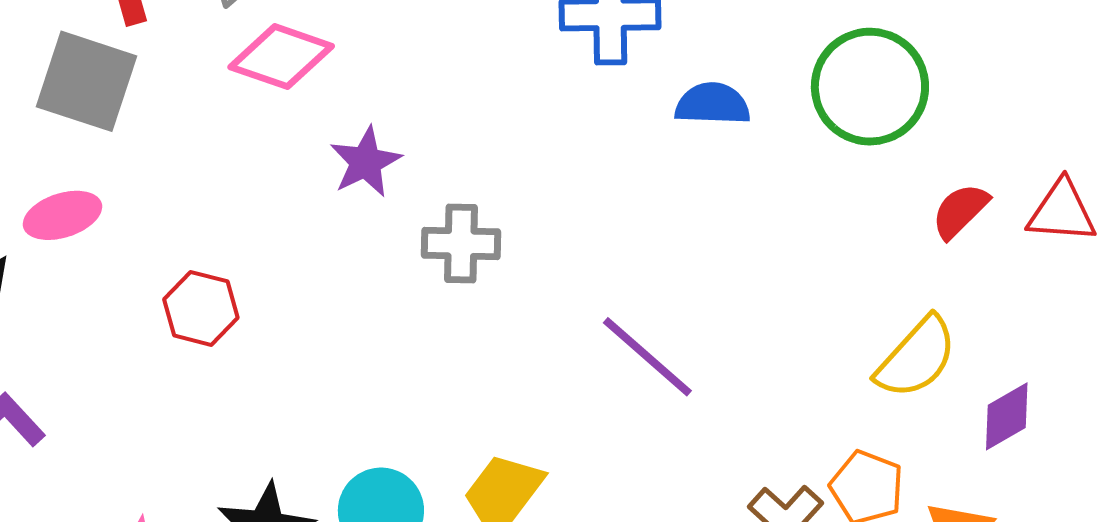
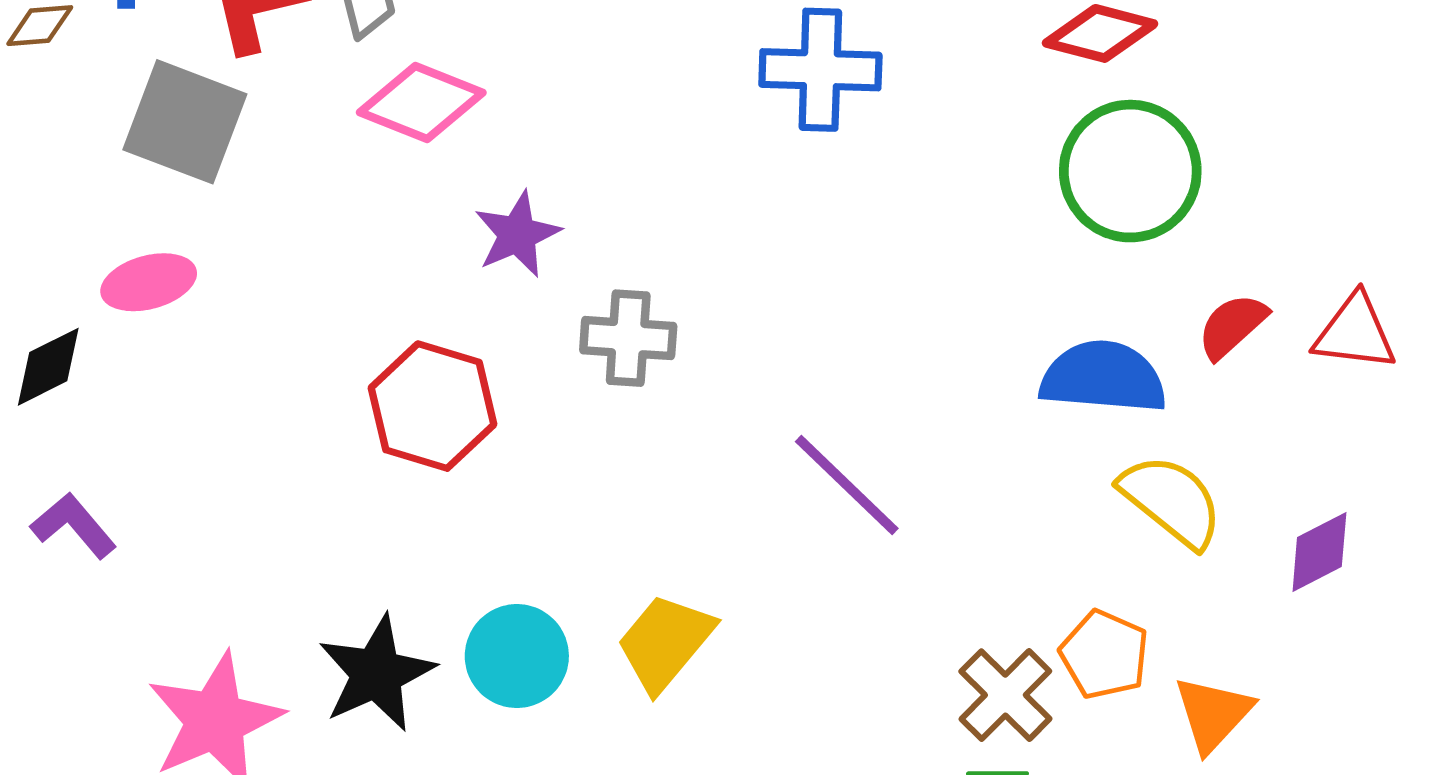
blue semicircle: (713, 104) -> (1103, 377), moved, size x1.4
red hexagon: (201, 308) -> (433, 406), moved, size x1.4
yellow semicircle: (916, 358) -> (1171, 501), turned -96
purple diamond: (1007, 416) -> (1319, 552), moved

